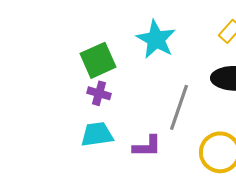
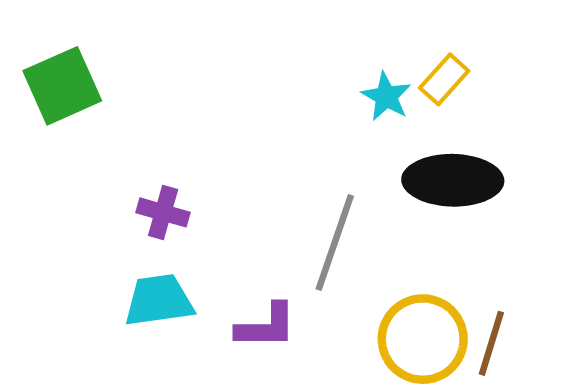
cyan star: (156, 39) -> (386, 97), moved, size x0.6
green square: (98, 60) -> (62, 86), moved

